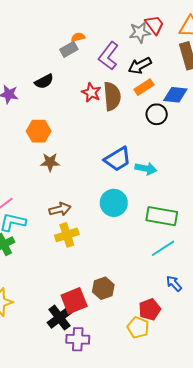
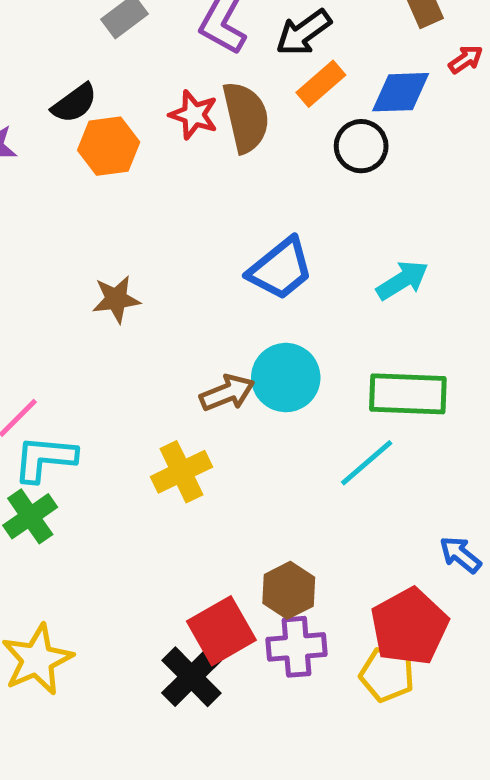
orange hexagon: (39, 131) -> (109, 146), moved
cyan arrow: (146, 169) -> (402, 280), moved, turned -35
brown arrow: (60, 209) -> (227, 393), moved
cyan line: (163, 248) -> (367, 463), moved
red pentagon: (150, 309) -> (409, 626), size x1.4
purple cross: (78, 339) -> (296, 647), moved

